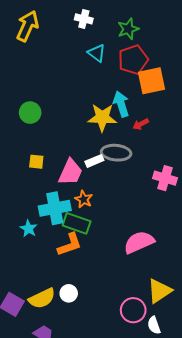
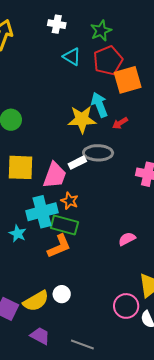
yellow square: (36, 162) -> (20, 167), size x1.8
pink semicircle: (139, 242) -> (127, 239), size x0.6

